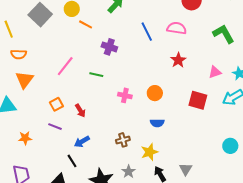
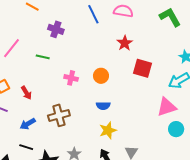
pink triangle: (215, 72) -> (167, 107), moved, size x1.5
red square: (198, 100) -> (142, 68), moved
brown cross: (123, 140) -> (59, 115), moved, size x1.5
yellow star: (149, 152) -> (108, 130), moved
black line: (72, 161) -> (26, 147), moved, turned -40

